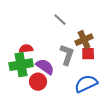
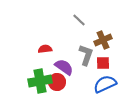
red square: (88, 54) -> (103, 63), moved
green cross: (21, 65) -> (40, 81), moved

